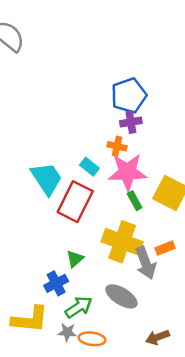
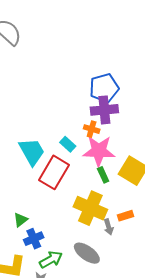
purple cross: (131, 122) -> (104, 110), size x1.5
green triangle: (75, 259) -> (21, 220), moved
gray arrow: (146, 263) -> (109, 227), size x0.6

